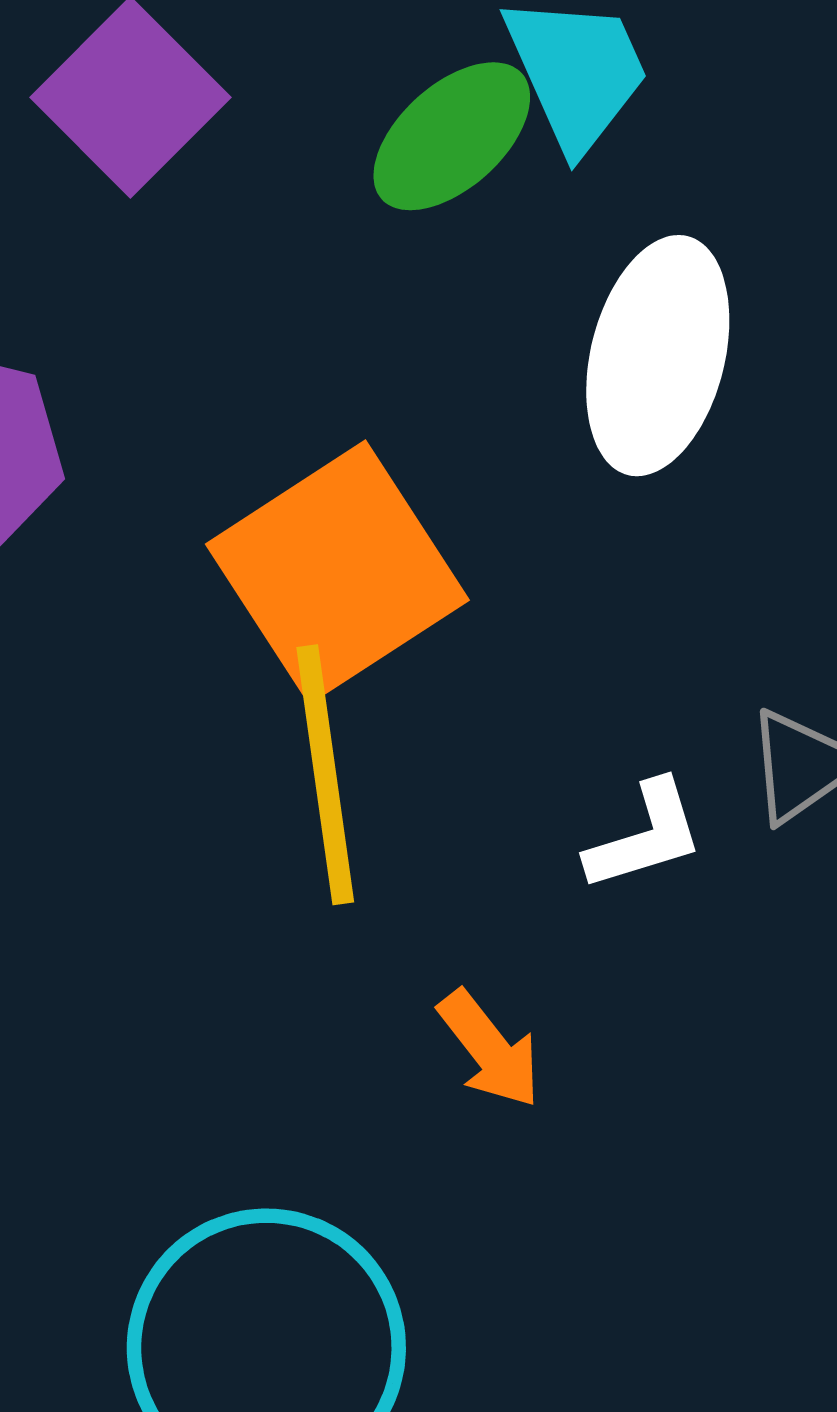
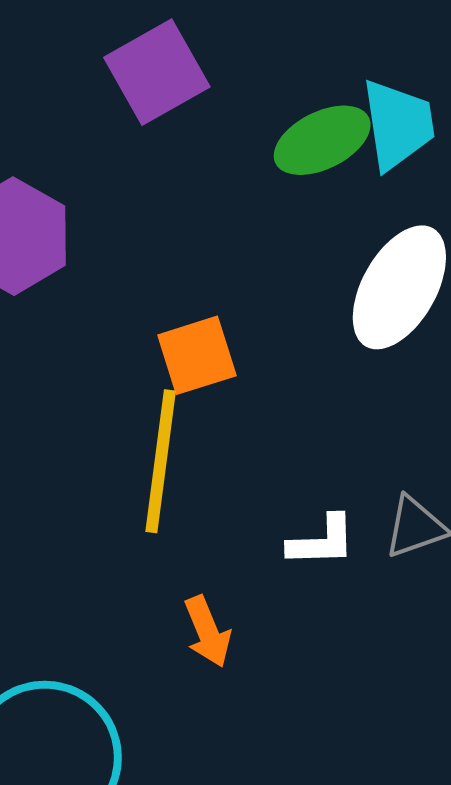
orange square: (337, 572) -> (197, 355), size x0.6

